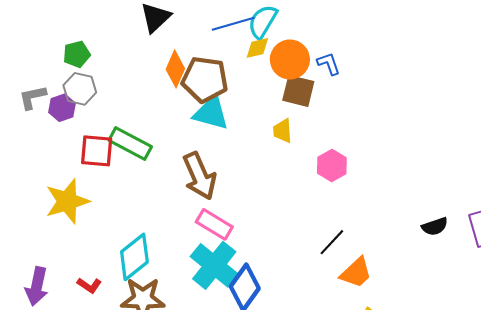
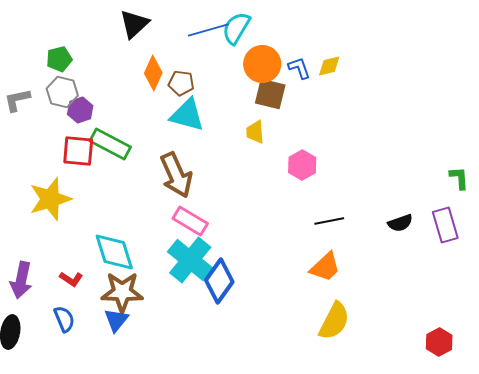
yellow diamond: (257, 48) -> (329, 66), moved
brown pentagon: (205, 79) -> (181, 83), size x0.6
purple hexagon: (62, 108) -> (80, 110), moved
black line: (332, 242) -> (329, 221), moved, turned 36
cyan diamond: (134, 257) -> (114, 252), turned -69

